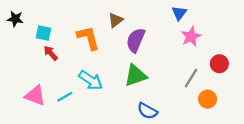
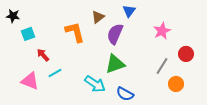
blue triangle: (179, 13) -> (129, 11), moved
cyan square: (44, 33) -> (28, 34), moved, turned -32
red arrow: (51, 53) -> (43, 55), moved
cyan arrow: (91, 80) -> (95, 84), moved
cyan line: (65, 97) -> (55, 73), moved

